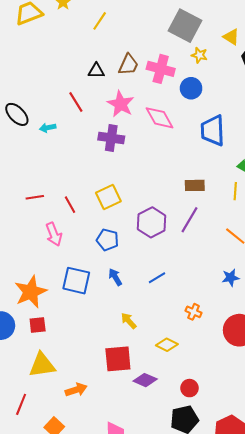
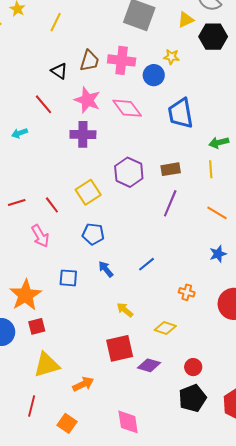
yellow triangle: (231, 37) -> (186, 20), turned -48
yellow star: (199, 55) -> (171, 57), moved
black triangle: (96, 71) -> (59, 71), turned 42
purple hexagon: (152, 222) -> (129, 172), moved
blue square: (76, 281) -> (68, 278), size x0.7

